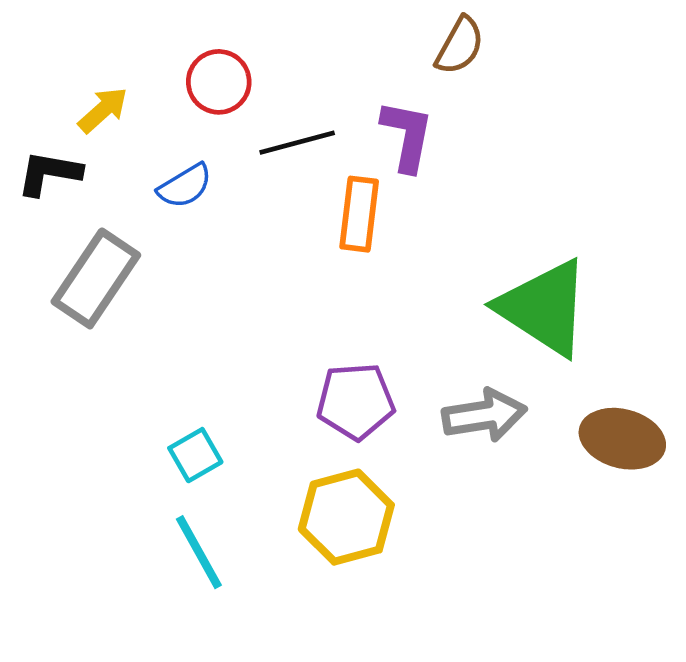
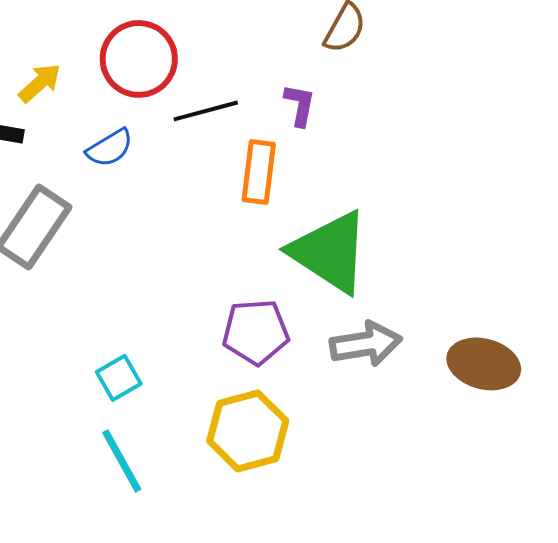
red circle: (219, 82) -> (139, 59), size x1.4
purple L-shape: (407, 136) -> (300, 105), size x0.7
green triangle: (544, 308) -> (330, 252), moved

